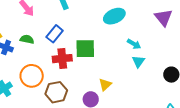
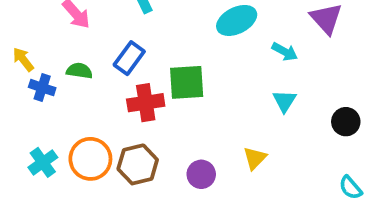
cyan arrow: (134, 44) -> (285, 52), moved
orange circle: (32, 76) -> (90, 159), moved
yellow triangle: (105, 85) -> (255, 158), moved

